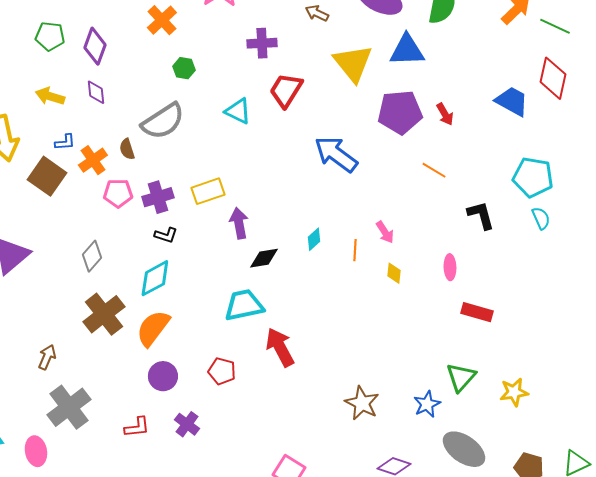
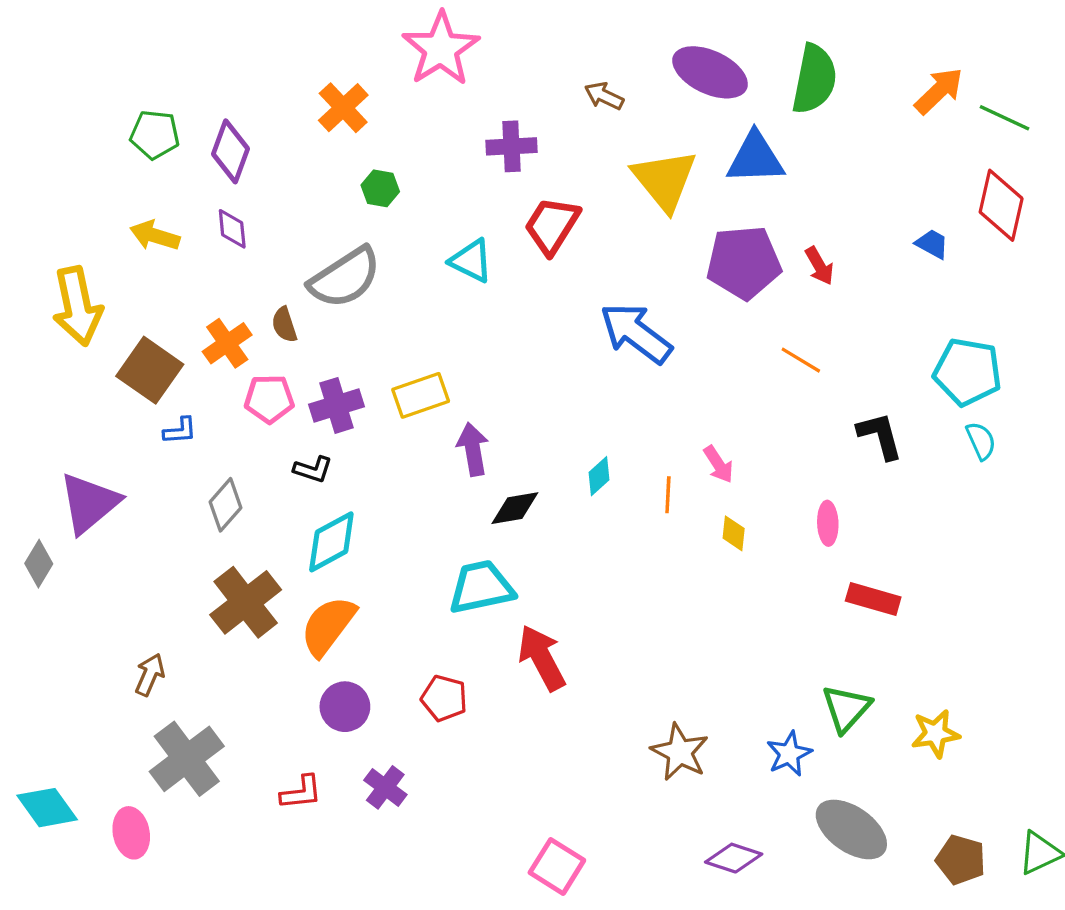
blue trapezoid: (512, 101) -> (932, 244), size x0.6
blue L-shape: (65, 142) -> (180, 431), moved
black L-shape: (166, 235) -> (313, 469), moved

